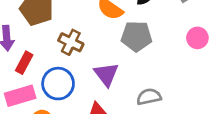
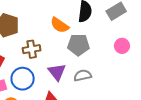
brown cross: (71, 42) -> (32, 49), turned -36
gray semicircle: (149, 97) -> (83, 75), moved

